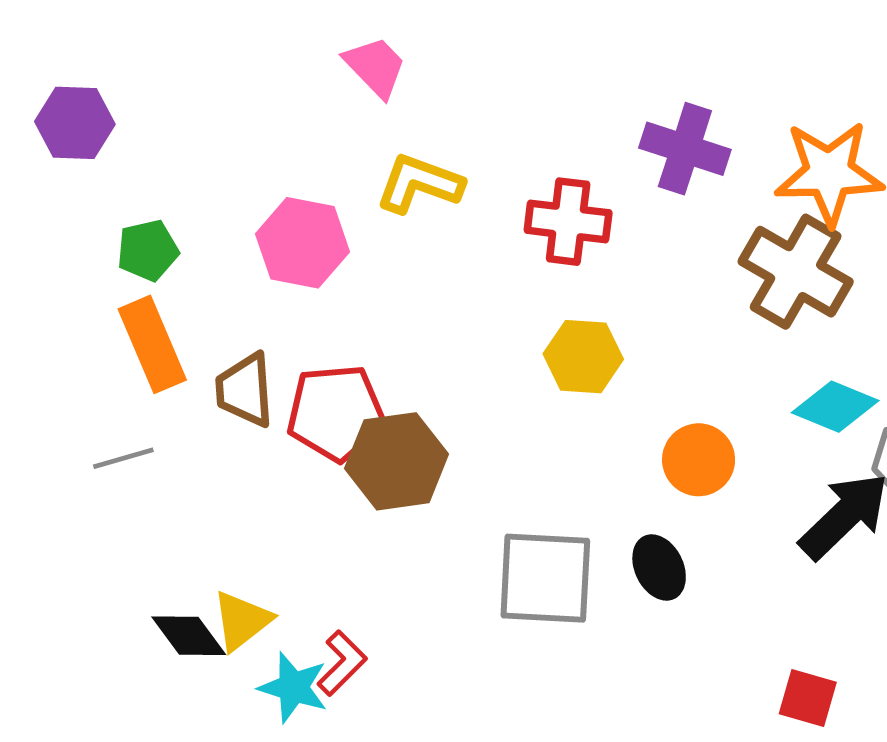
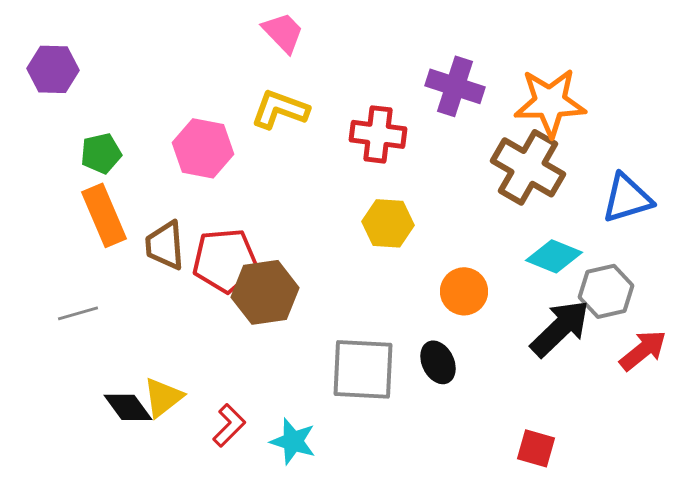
pink trapezoid: (375, 67) -> (283, 32), moved
gray line: (123, 458) -> (78, 313), moved
cyan star: (293, 687) -> (293, 441), moved

